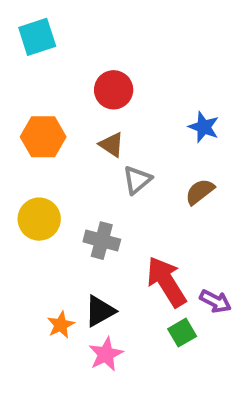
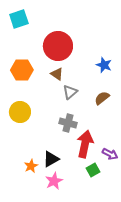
red circle: (114, 90) -> (58, 46), size x1.5
gray cross: (102, 241) -> (68, 123), moved
red arrow: (166, 282) -> (85, 144), turned 44

